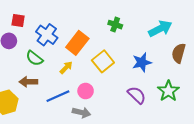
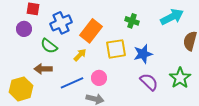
green cross: (115, 25) -> (132, 21), moved
blue cross: (47, 35) -> (61, 23), turned 30
yellow square: (103, 61) -> (116, 49), turned 30
blue star: (142, 62) -> (143, 54), moved

